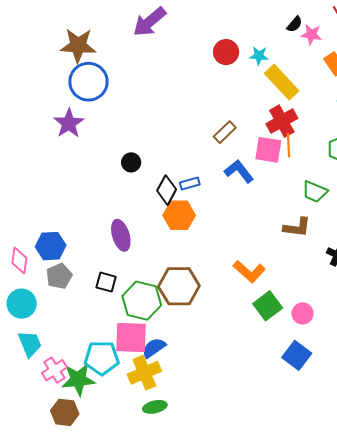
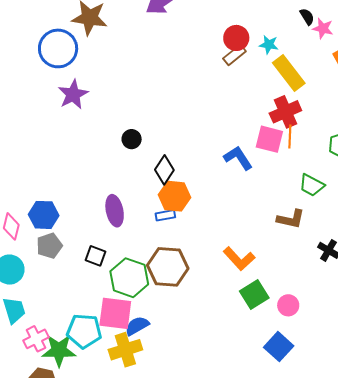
black semicircle: (295, 24) -> (307, 17), turned -78
blue circle: (88, 82) -> (58, 48), moved
brown rectangle: (225, 132) -> (234, 55), moved
blue rectangle: (190, 183) -> (165, 215), moved

